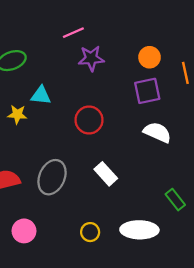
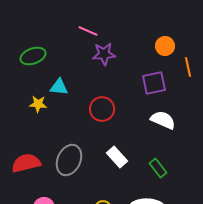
pink line: (73, 33) -> (88, 31), turned 48
orange circle: (150, 57) -> (165, 46), moved
green rectangle: (175, 200) -> (158, 168), moved

